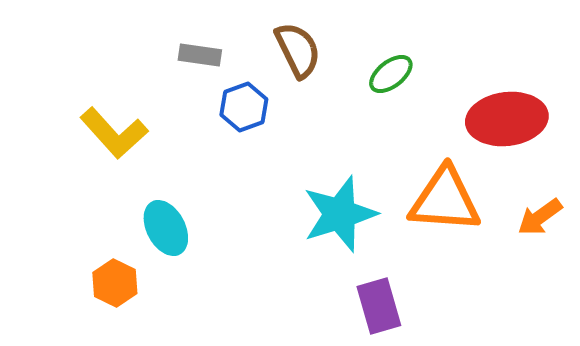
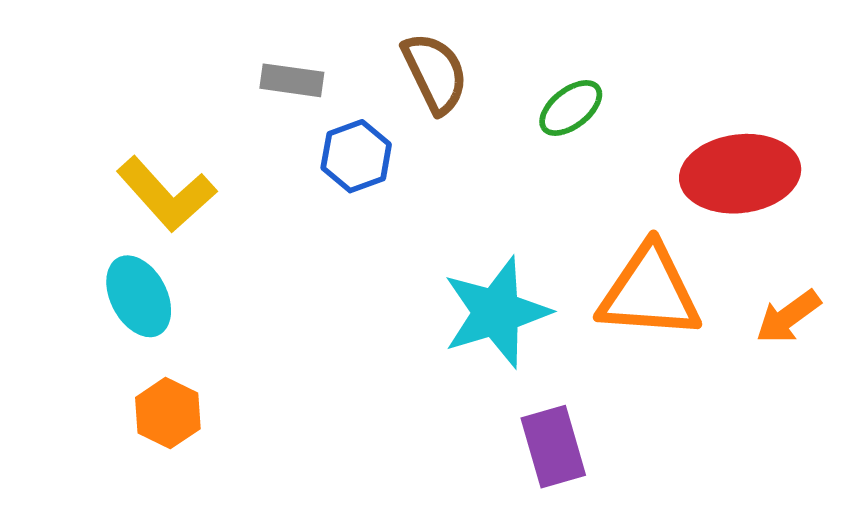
cyan ellipse: (166, 228) -> (139, 296), moved

